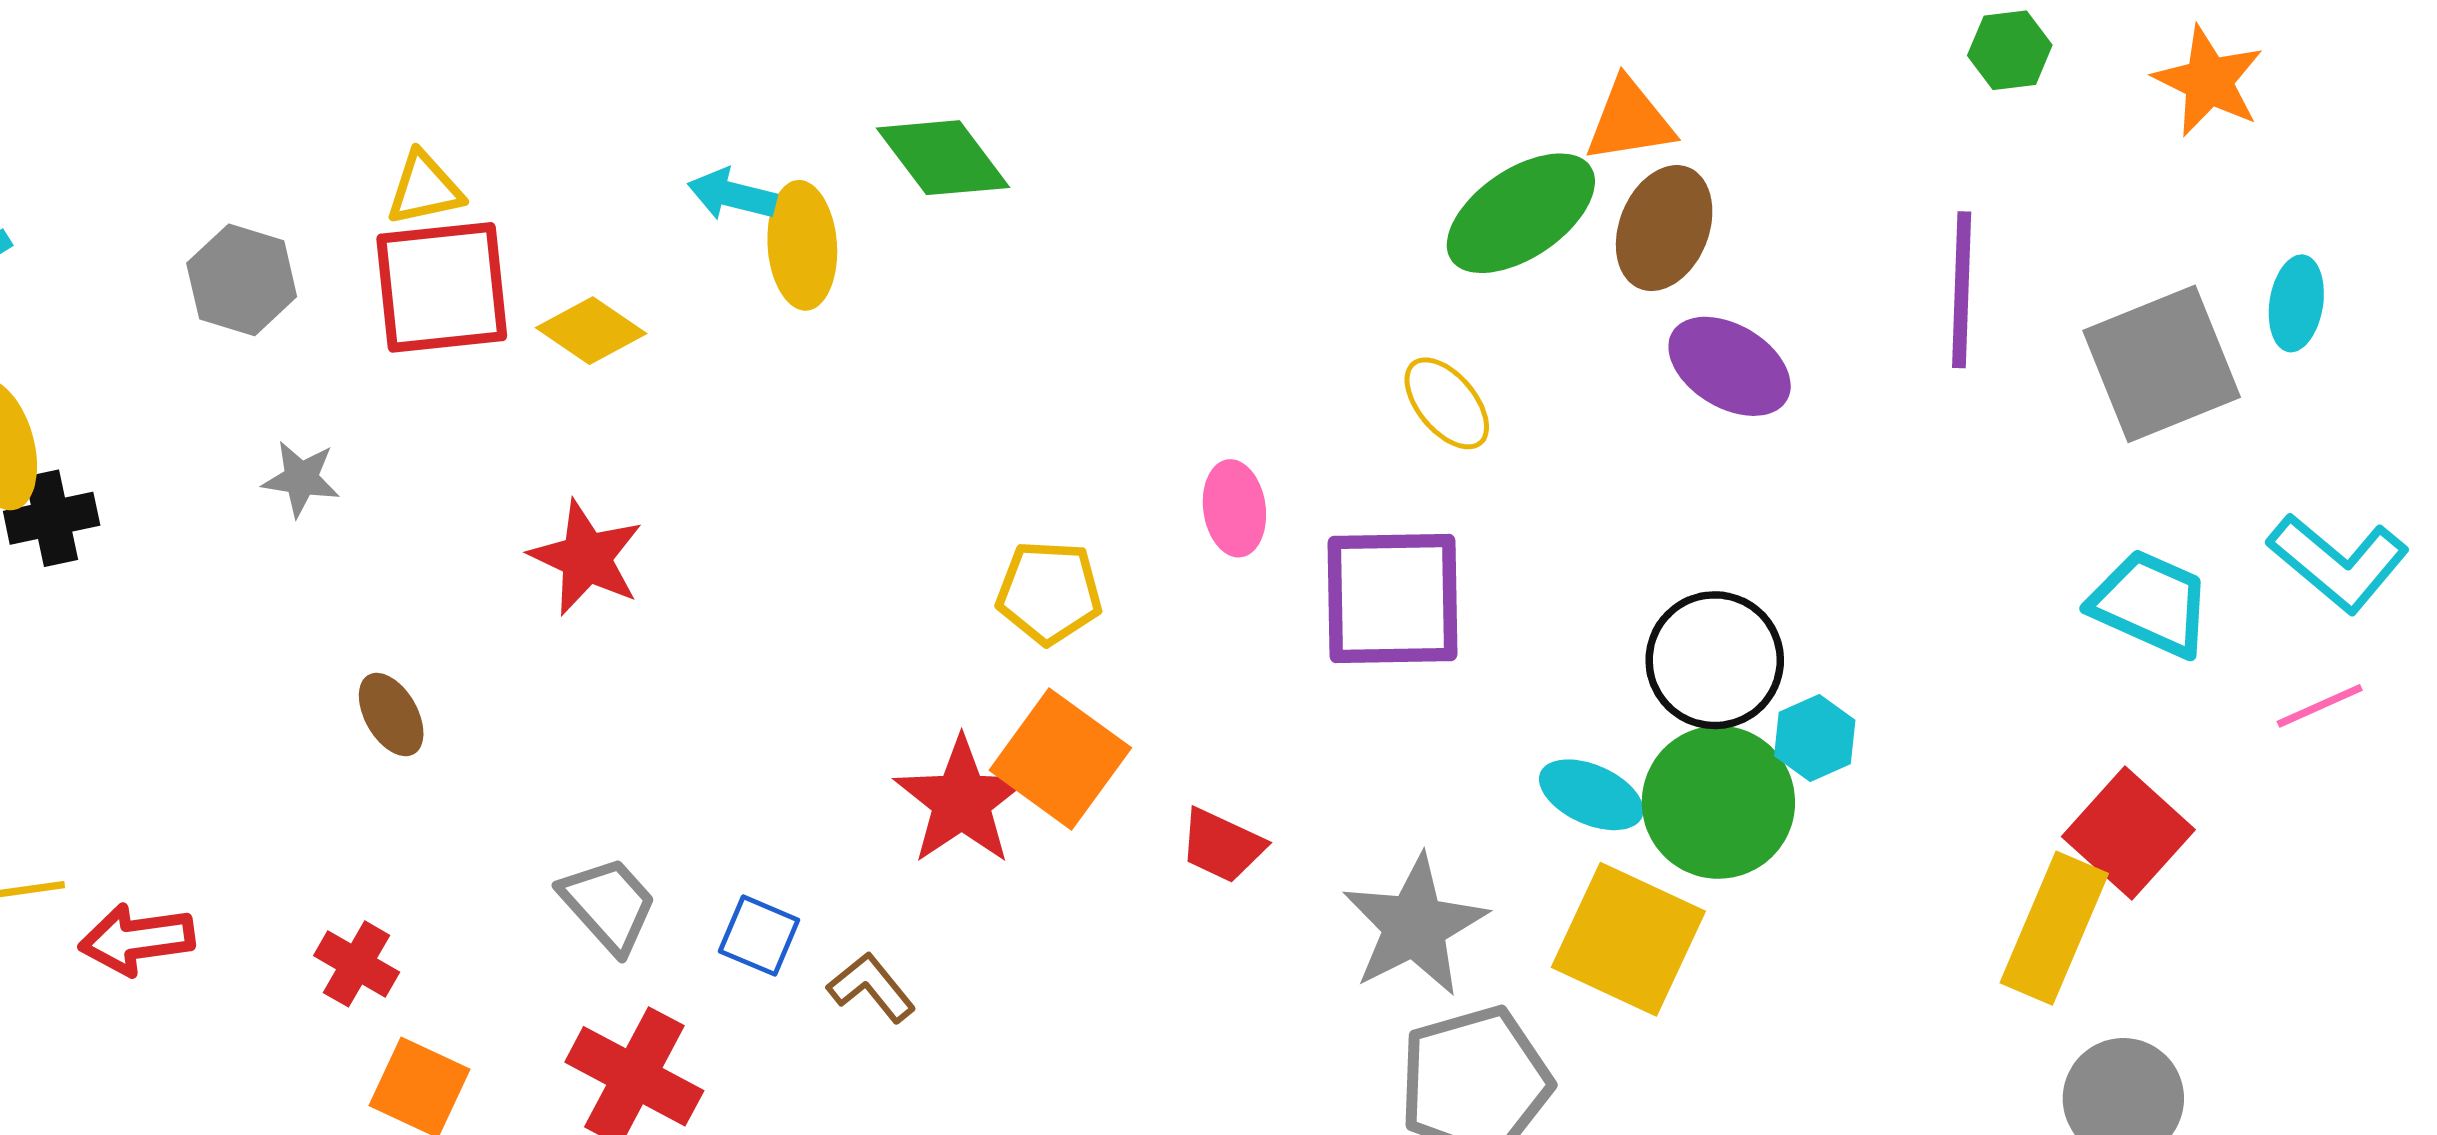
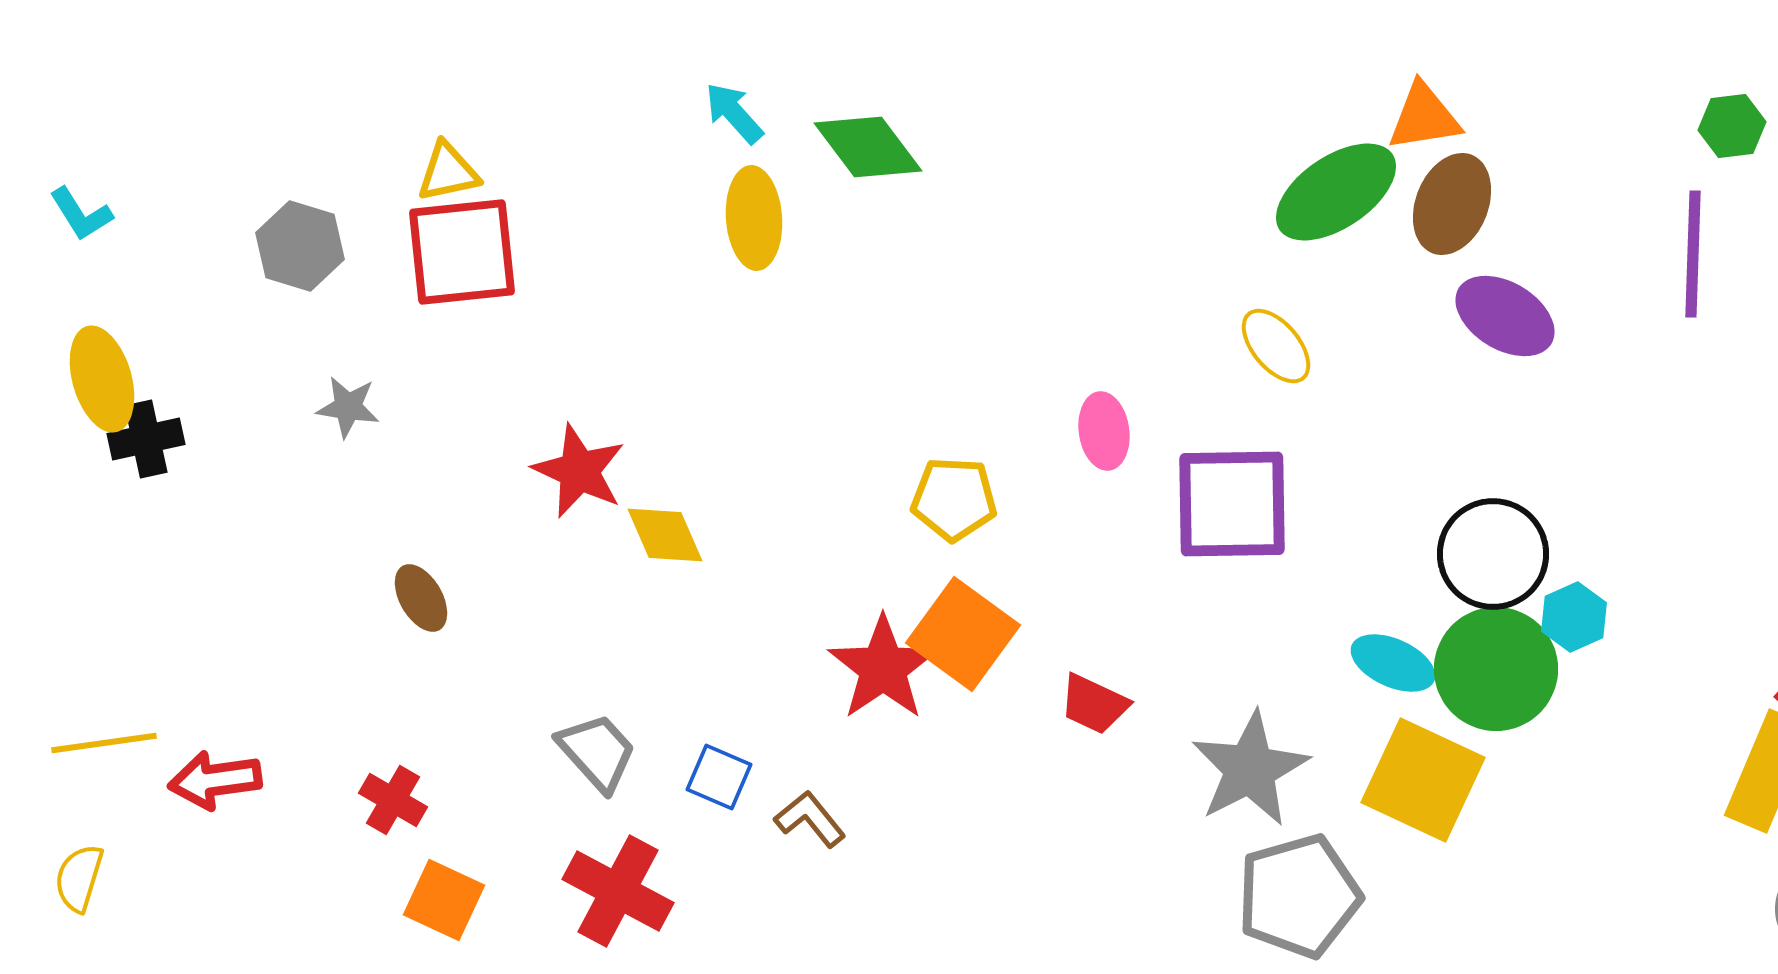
green hexagon: (2010, 50) -> (1732, 126), moved
cyan arrow: (732, 195) -> (734, 113), moved, turned 34
yellow diamond: (591, 331) -> (665, 535), moved, turned 32

